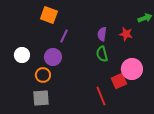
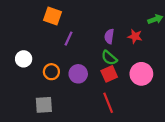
green semicircle: (102, 54) -> (109, 58), turned -35
purple circle: (53, 57) -> (78, 74), moved
orange circle: (43, 75) -> (51, 72), moved
red square: (119, 81) -> (109, 74), moved

